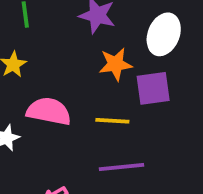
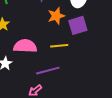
purple line: (122, 167) -> (48, 71), moved

